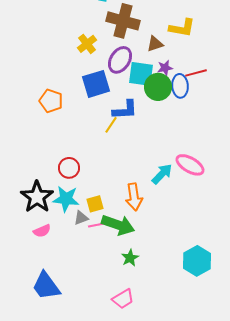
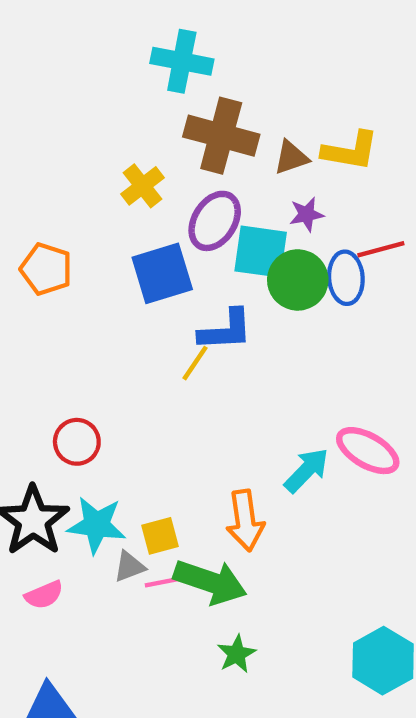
brown triangle: (155, 44) -> (291, 157), moved
purple star: (165, 68) -> (307, 214), moved
orange pentagon: (51, 101) -> (46, 269), moved
red circle: (69, 168) -> (77, 442), moved

